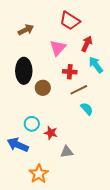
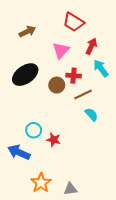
black ellipse: (24, 71) -> (25, 75), turned 55
brown circle: (43, 88) -> (57, 85), moved
gray triangle: (67, 152) -> (70, 189), moved

